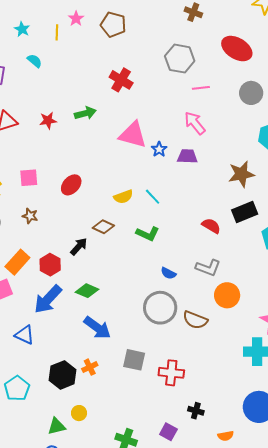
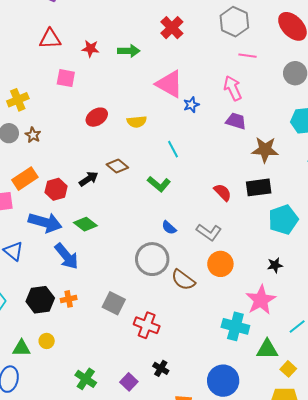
purple trapezoid: (187, 156) -> (236, 121), moved
pink square: (29, 178) -> (66, 78), moved
yellow semicircle: (123, 197) -> (137, 122), moved
brown star: (30, 216) -> (33, 135), moved
blue arrow: (48, 299) -> (45, 222), turned -132
blue arrow: (97, 328) -> (66, 256), moved

